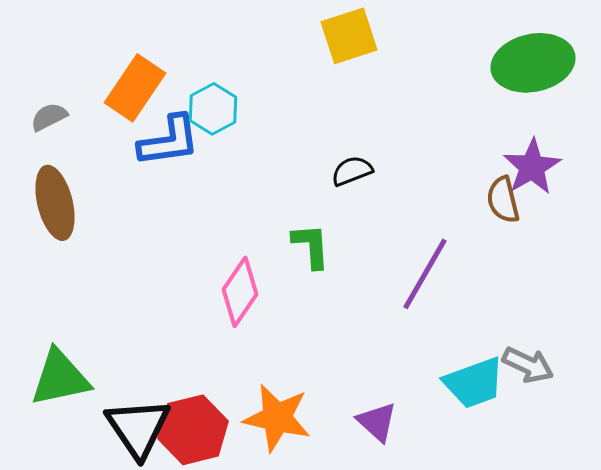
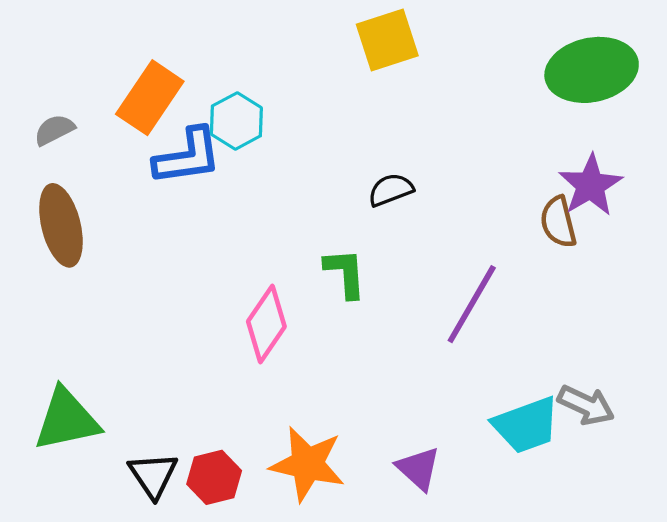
black triangle: (138, 428) -> (153, 475), size x0.7
red hexagon: (193, 430) -> (214, 477), size x0.7

